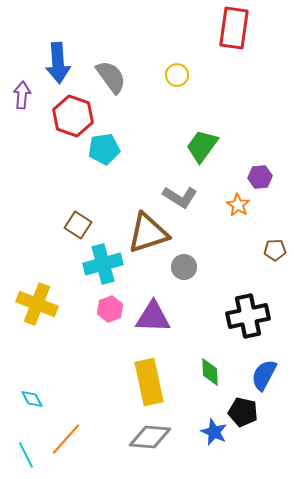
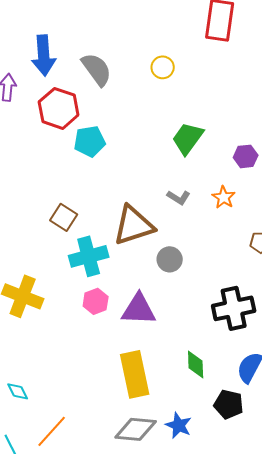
purple hexagon: (260, 177) -> (246, 156), moved
gray L-shape: (180, 197) -> (179, 197), moved, size x0.7
blue star: (214, 432) -> (179, 425), moved

